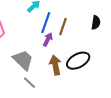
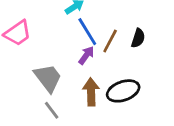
black semicircle: (96, 22) -> (138, 38), moved
blue line: (46, 23) -> (87, 32), turned -60

